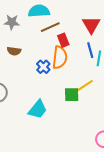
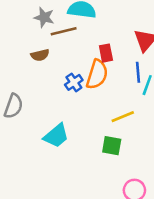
brown line: (50, 27) -> (64, 31), moved
brown semicircle: (14, 51) -> (40, 55), turned -32
green square: (72, 95) -> (112, 146), moved

